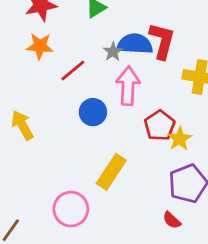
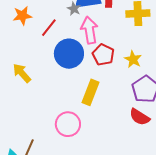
blue circle: (93, 112) -> (69, 54), size x1.5
red pentagon: (160, 126) -> (103, 55), moved
red semicircle: (172, 220) -> (140, 117), size x1.5

